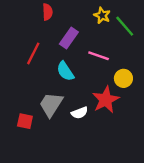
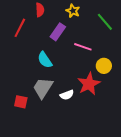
yellow star: (102, 15) -> (73, 11), moved
red line: (33, 53) -> (20, 28), moved
cyan semicircle: (65, 71) -> (45, 60), moved

